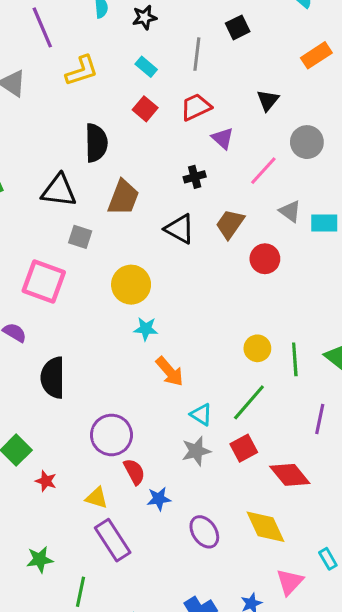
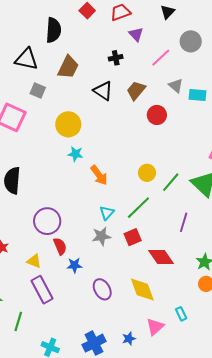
green line: (295, 359) -> (171, 182), turned 40
orange arrow: (170, 372) -> (99, 175), moved
cyan triangle: (201, 415) -> (107, 213), turned 35

